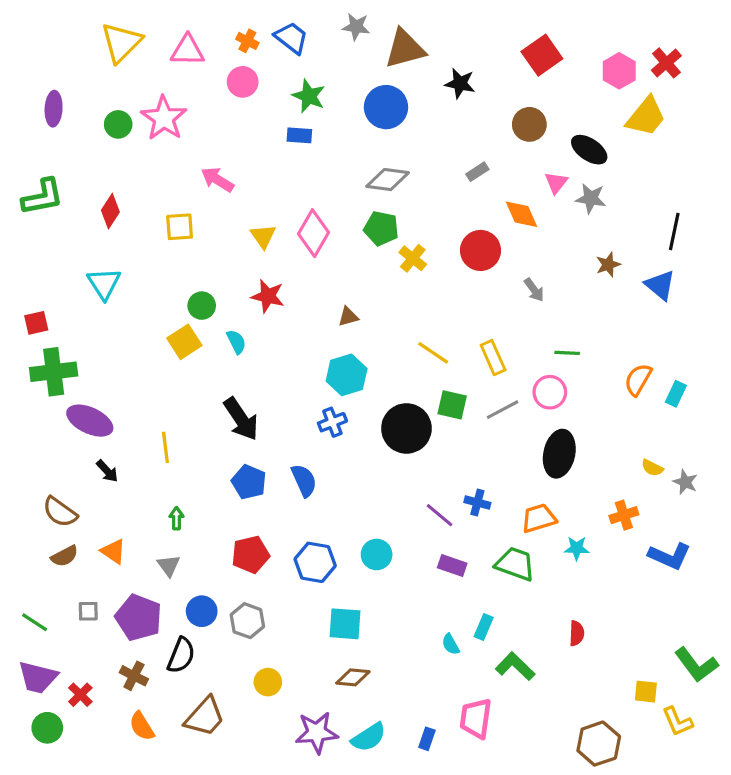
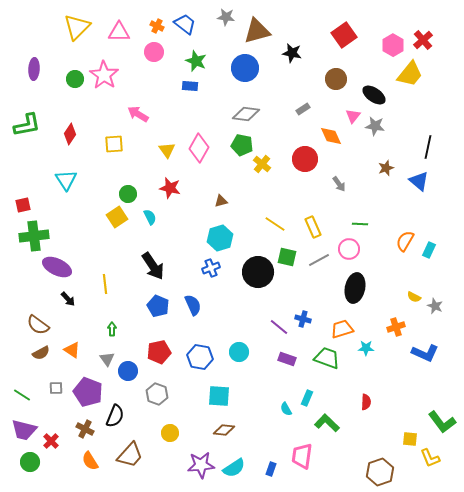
blue circle: (202, 611) -> (128, 371), moved

